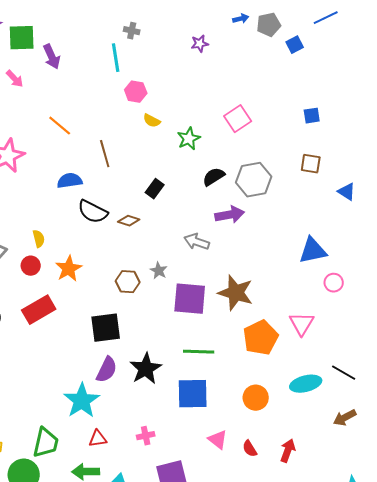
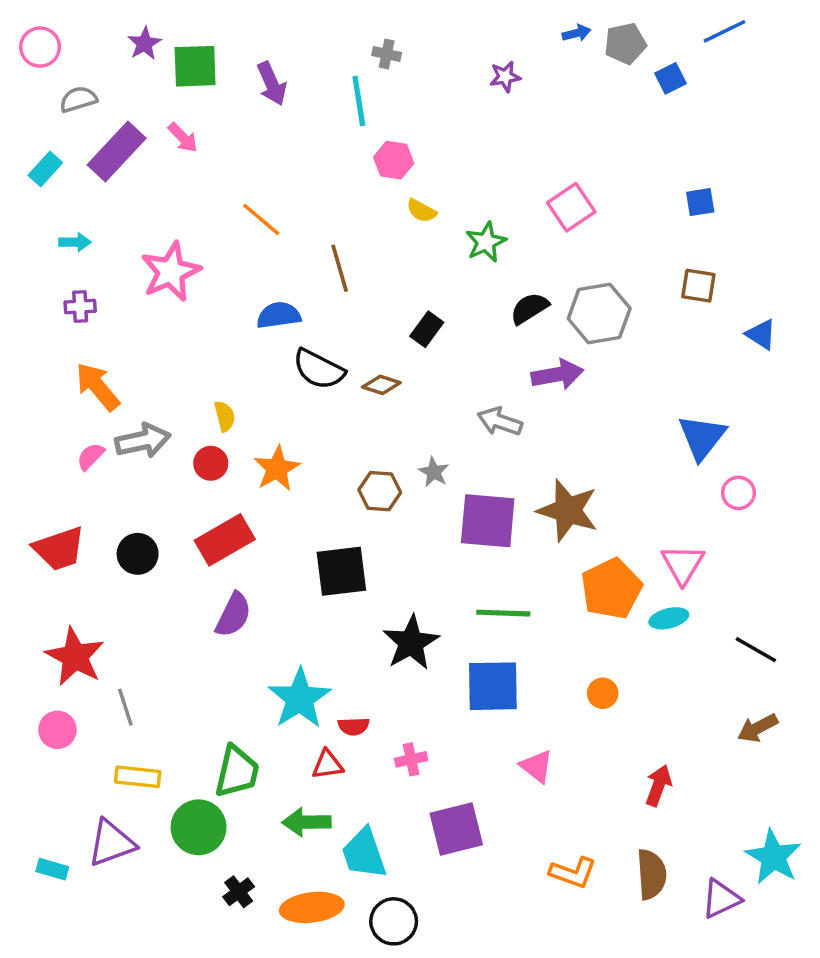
purple arrow: (52, 57) -> (272, 84), moved
blue triangle: (313, 251) -> (702, 437), turned -40
purple semicircle: (107, 370) -> (233, 615), moved
cyan ellipse: (306, 384) -> (669, 618), moved, size x0.7
orange circle: (256, 398) -> (603, 693), size x0.7
red semicircle: (250, 449) -> (354, 726), moved, turned -60

